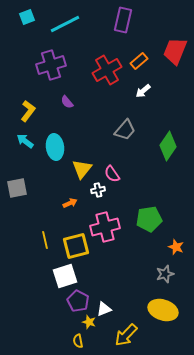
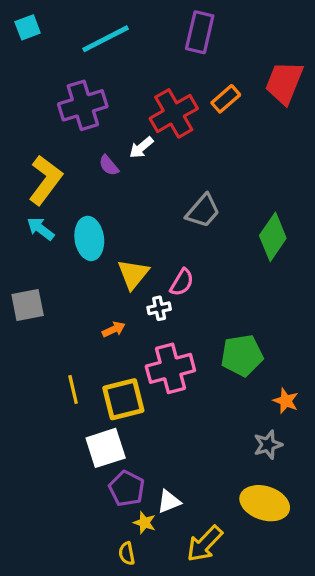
cyan square: (27, 17) -> (28, 27), moved
white arrow: (143, 91) -> (141, 148), moved
yellow L-shape: (28, 111) -> (45, 180), size x1.4
pink semicircle: (112, 174) -> (182, 282), turned -114

